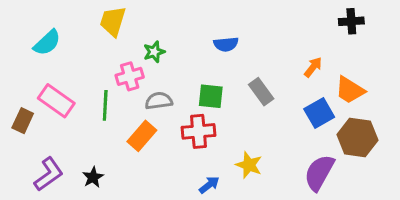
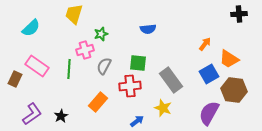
black cross: (351, 21) -> (239, 14), moved
gray rectangle: (261, 92) -> (171, 80), moved, size x1.4
gray semicircle: (159, 101) -> (104, 66), turned -54
orange rectangle: (142, 136) -> (98, 102), moved

